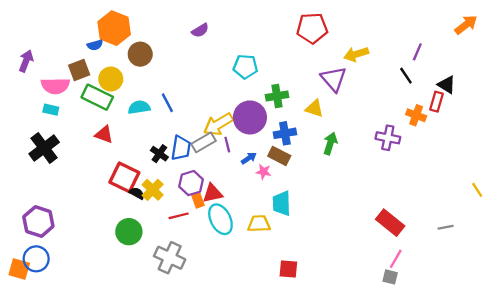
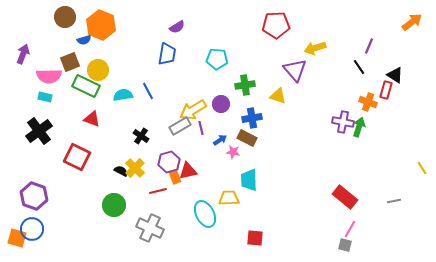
brown circle: (140, 54) -> (65, 17), moved
purple circle: (250, 117) -> (221, 104), size x0.6
green arrow: (330, 143) -> (359, 127), moved
blue trapezoid: (181, 148) -> (167, 54), moved
red square: (124, 177) -> (77, 157), moved
cyan ellipse: (220, 219) -> (205, 214), moved

